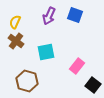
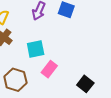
pink rectangle: (77, 66) -> (49, 69), moved

